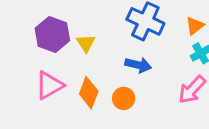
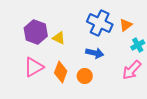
orange triangle: (195, 26) -> (126, 25), moved
yellow triangle: (86, 43) -> (59, 38), turned -32

